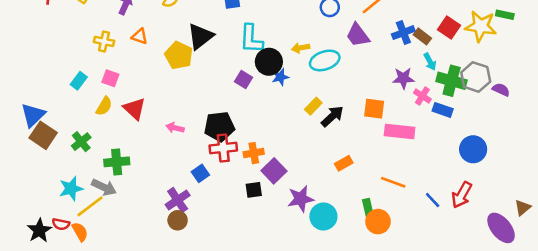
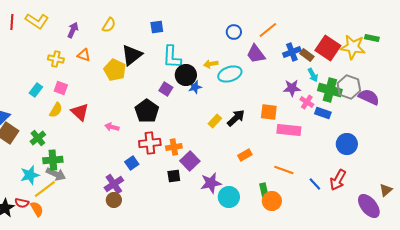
red square: (449, 28) -> (328, 48), size x1.4
purple semicircle: (501, 90) -> (369, 97), size x1.5
yellow rectangle: (313, 106) -> (215, 121), moved
black pentagon: (219, 126) -> (147, 111), moved, turned -30
green cross: (117, 162) -> (53, 160), moved

